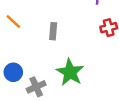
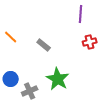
gray rectangle: (53, 31) -> (44, 45), turned -56

